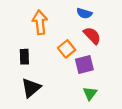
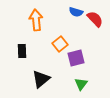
red semicircle: (92, 36) -> (95, 19), moved
black triangle: (31, 88) -> (41, 79), moved

